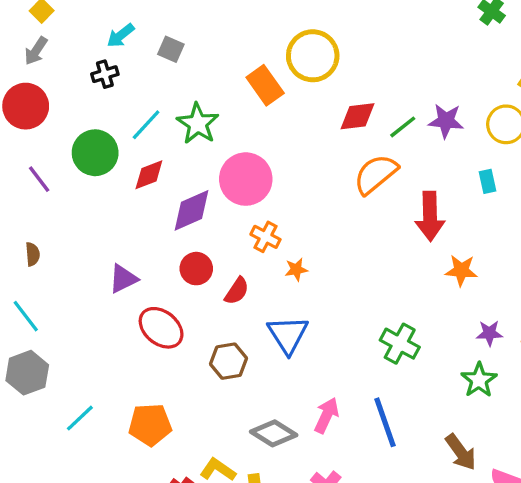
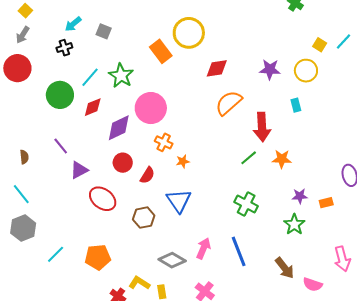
green line: (403, 127) -> (249, 158), moved
purple line: (39, 179) -> (61, 146), moved

